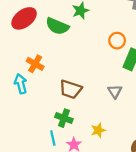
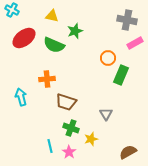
orange cross: (35, 64) -> (47, 79), moved, turned -35
gray triangle: (115, 91) -> (106, 114), moved
green cross: (64, 118) -> (71, 128), moved

